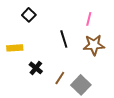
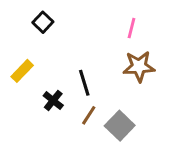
black line: (64, 39) -> (84, 83), moved
yellow rectangle: (15, 48) -> (22, 71), turned -42

